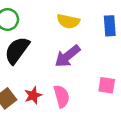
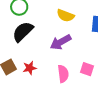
pink semicircle: (62, 96) -> (63, 74), moved

